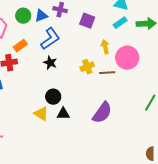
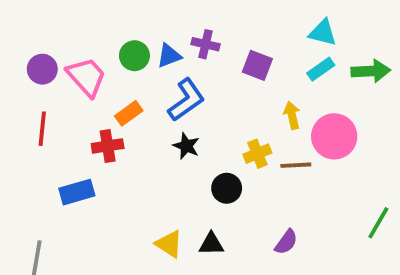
black circle: (53, 97) -> (227, 188), moved
purple semicircle: (102, 113) -> (286, 242), size x0.6

